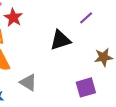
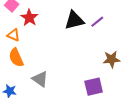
black triangle: (60, 40) -> (74, 20), moved

